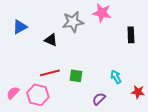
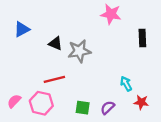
gray star: (73, 22) -> (79, 51), moved
green square: (76, 76) -> (83, 108), moved
red star: (138, 92) -> (141, 102), moved

